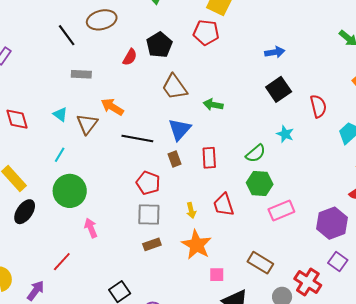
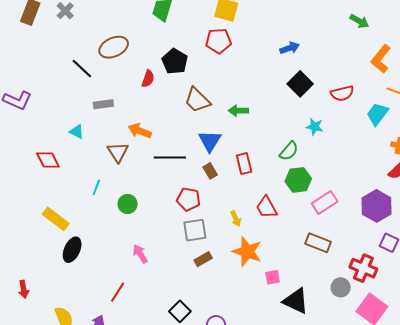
red semicircle: (318, 106) -> (342, 93), turned 100
cyan triangle: (60, 114) -> (77, 132), moved
green circle: (70, 191) -> (128, 204), moved, size x0.6
brown rectangle: (260, 263) -> (318, 243), moved

